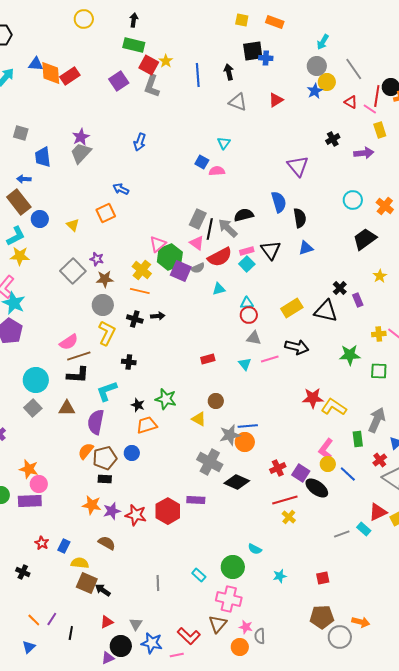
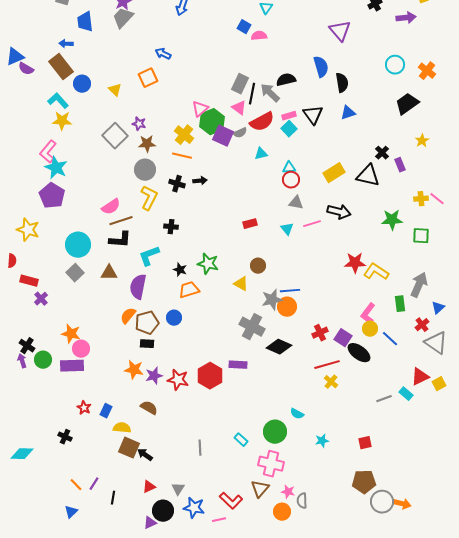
cyan L-shape: (16, 236) -> (58, 101), turned -105
orange arrow: (361, 622) -> (402, 504), moved

